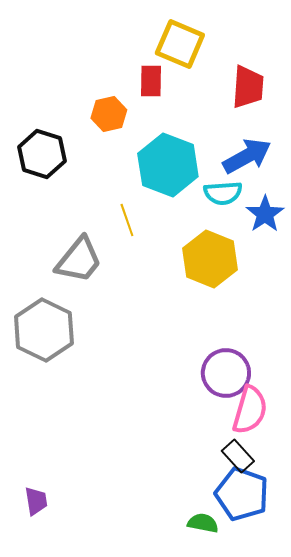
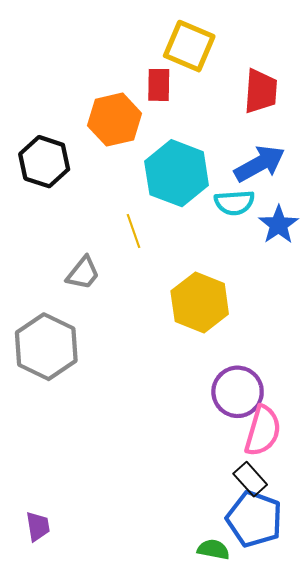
orange hexagon: (109, 114) -> (115, 120), size x1.4
yellow hexagon: (210, 259) -> (200, 302), moved
gray trapezoid: (79, 260) -> (83, 273), size x0.7

